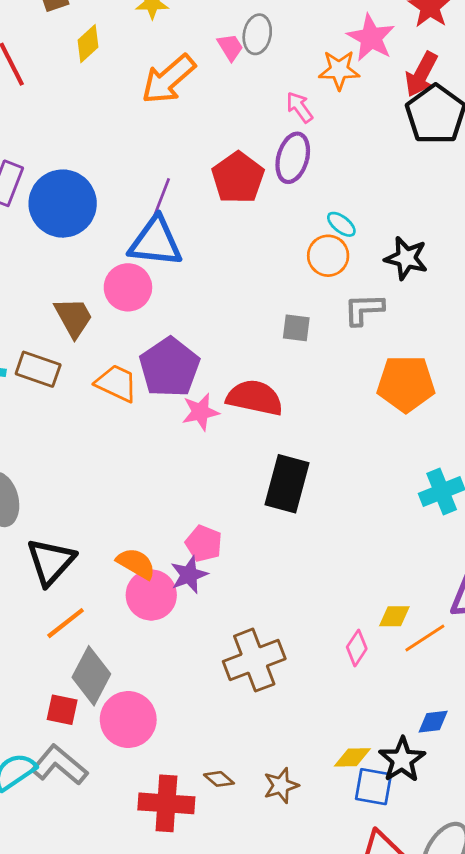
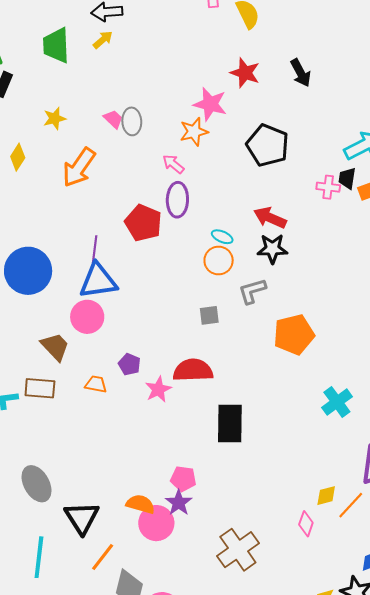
pink trapezoid: (230, 47) -> (113, 119), moved
red arrow: (421, 74) -> (270, 218), moved, turned 100
purple pentagon: (169, 367) -> (129, 364), size x0.5
orange trapezoid: (116, 383) -> (96, 384), size x0.7

